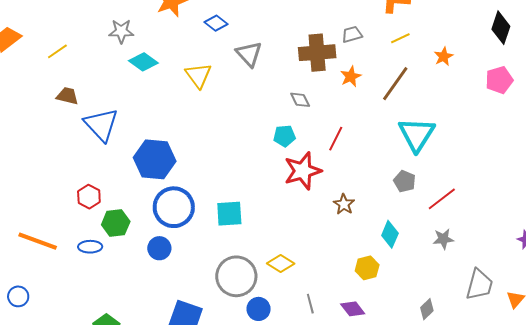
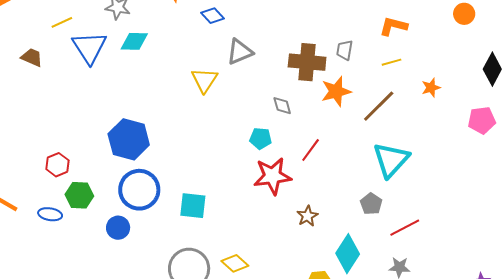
gray trapezoid: (352, 34) -> (345, 50), turned -75
yellow line: (57, 51) -> (62, 22), moved
gray triangle: (249, 54) -> (240, 52), turned 40
cyan diamond: (143, 62) -> (134, 41), turned -44
yellow triangle: (198, 75) -> (204, 80), moved
orange star: (351, 77) -> (336, 91), size x1.4
brown trapezoid: (67, 96) -> (32, 57), moved
blue triangle: (101, 125) -> (89, 47), moved
cyan diamond: (390, 234) -> (348, 254), size x1.4

